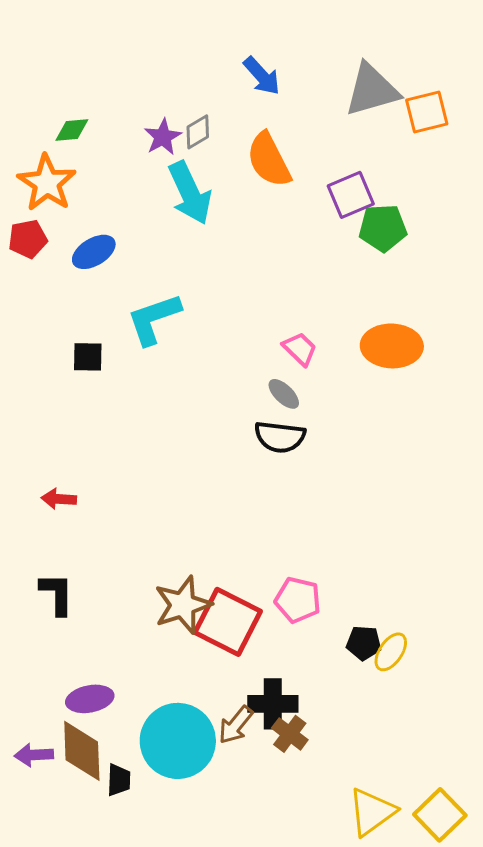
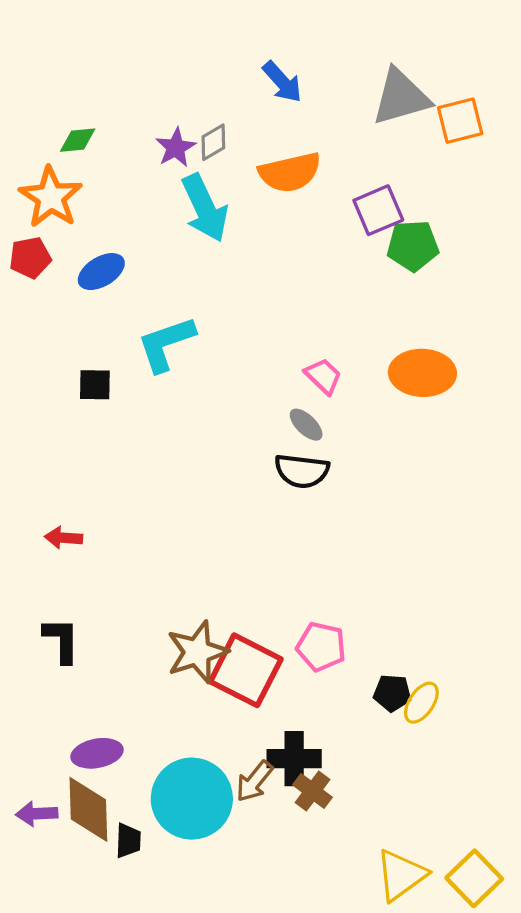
orange semicircle: (269, 160) -> (290, 172), turned -76

